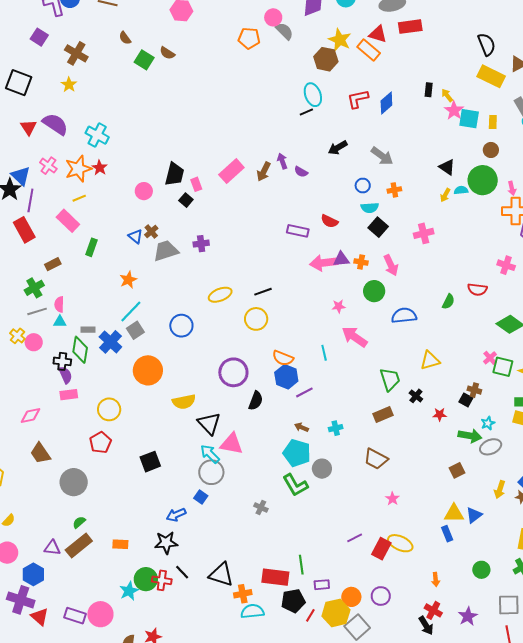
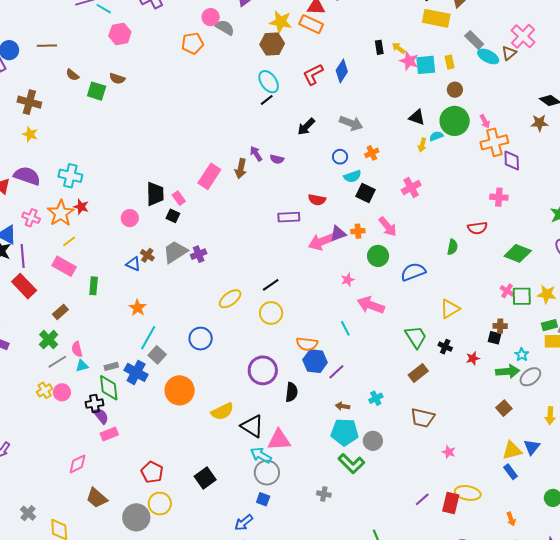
gray trapezoid: (166, 251) -> (175, 252), moved
yellow cross: (17, 336) -> (45, 390), turned 35
yellow circle: (109, 409) -> (160, 504), moved

